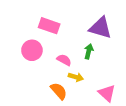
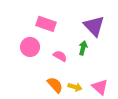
purple triangle: (100, 28) -> (94, 26), turned 30
yellow arrow: (76, 77) -> (75, 87), moved

